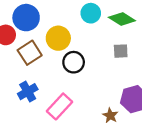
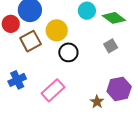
gray square: (121, 51) -> (111, 46), turned -32
blue cross: (28, 92) -> (17, 80), moved

